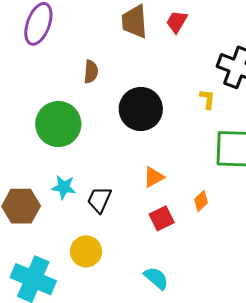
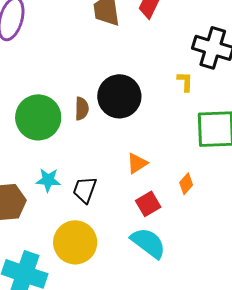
brown semicircle: (91, 72) -> (82, 109), moved
yellow circle: (86, 251) -> (75, 242), size x1.4
cyan semicircle: (156, 278) -> (148, 243), moved, size x1.4

